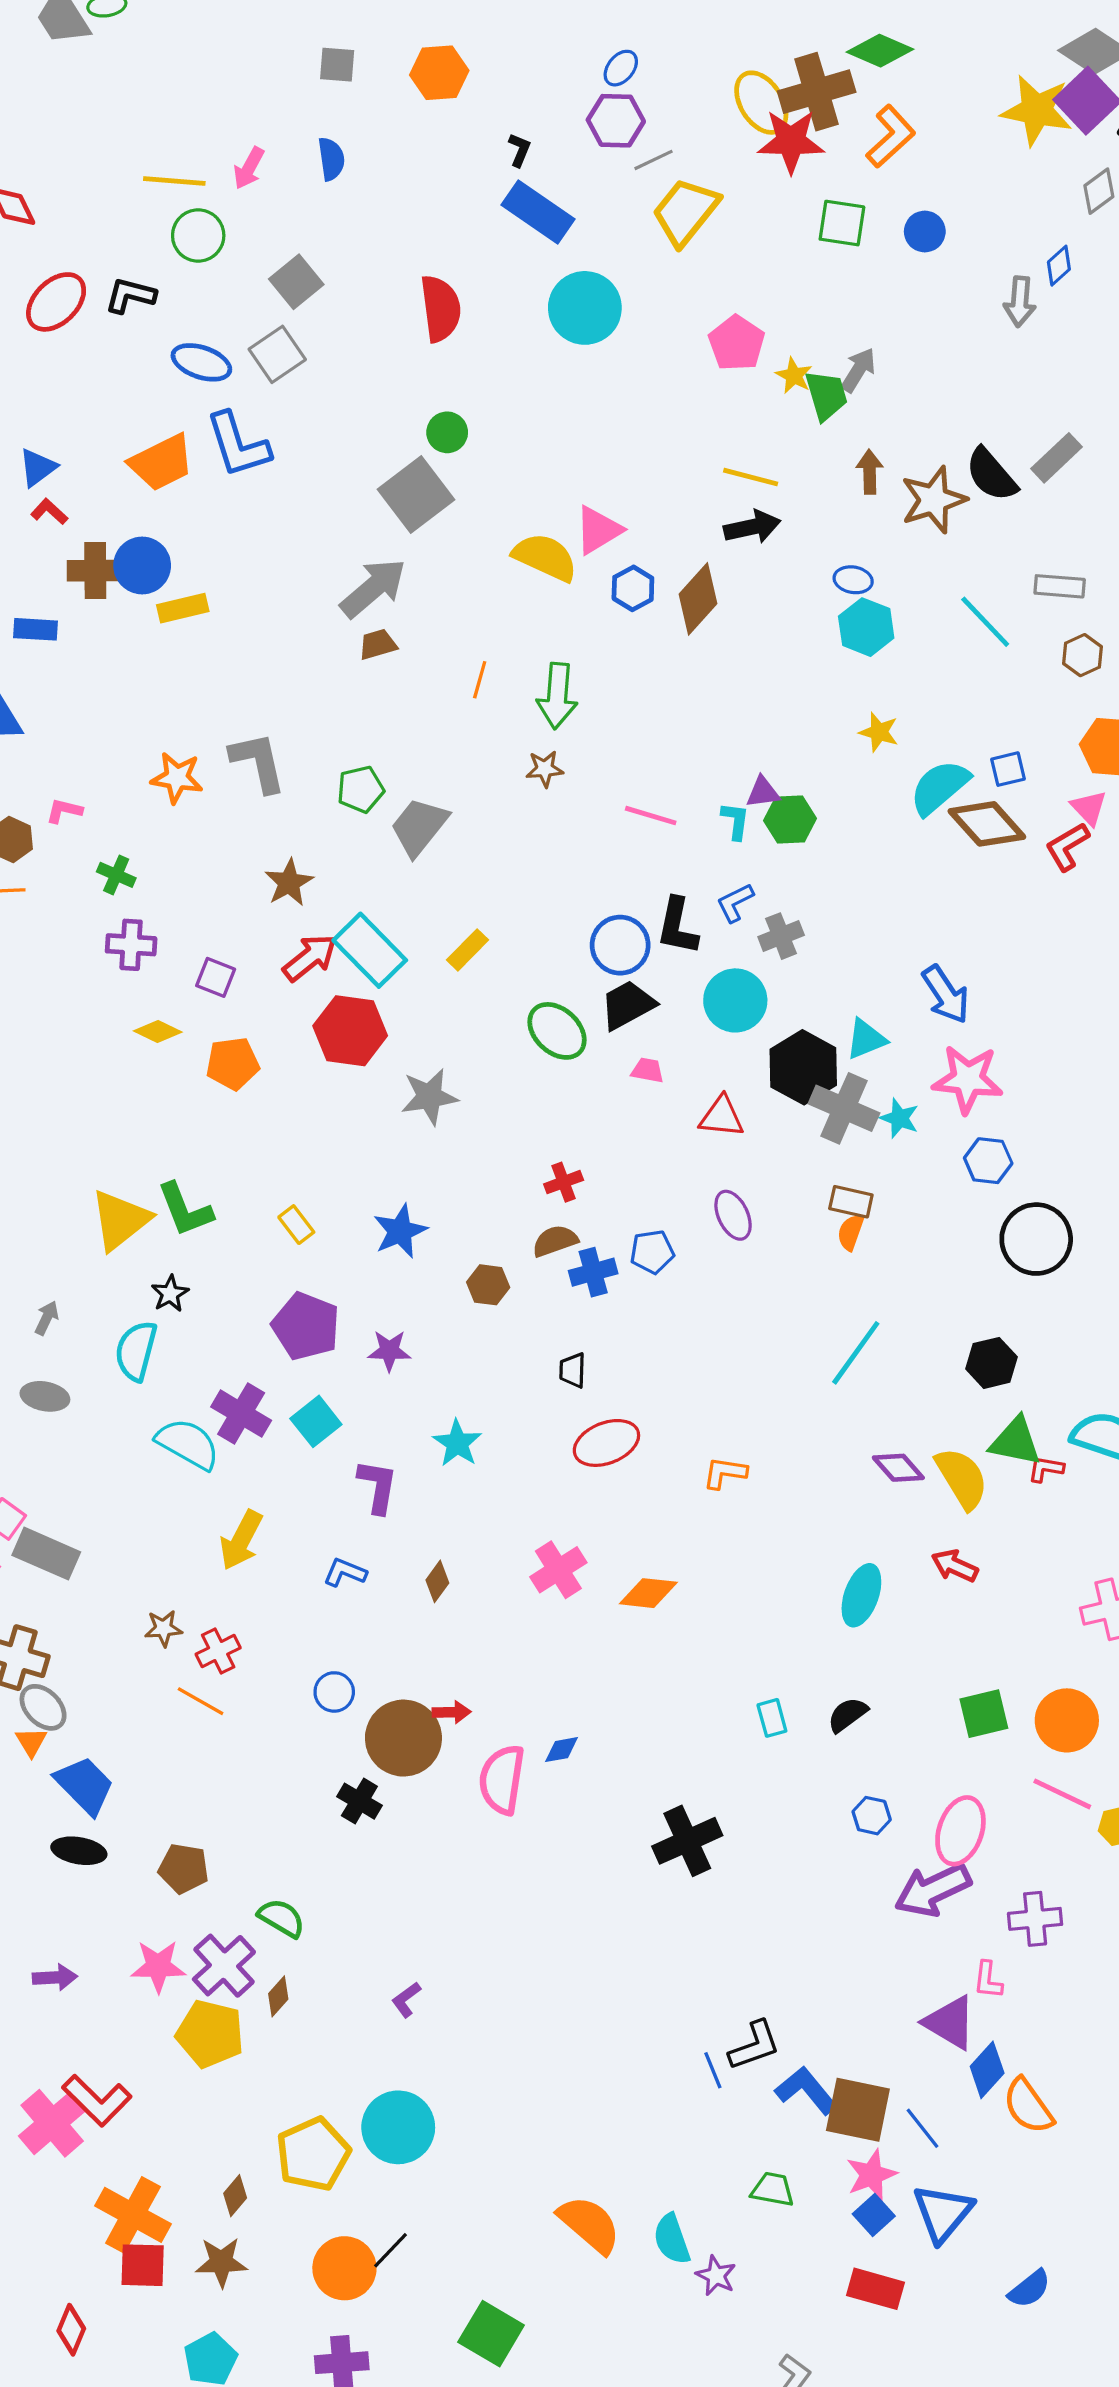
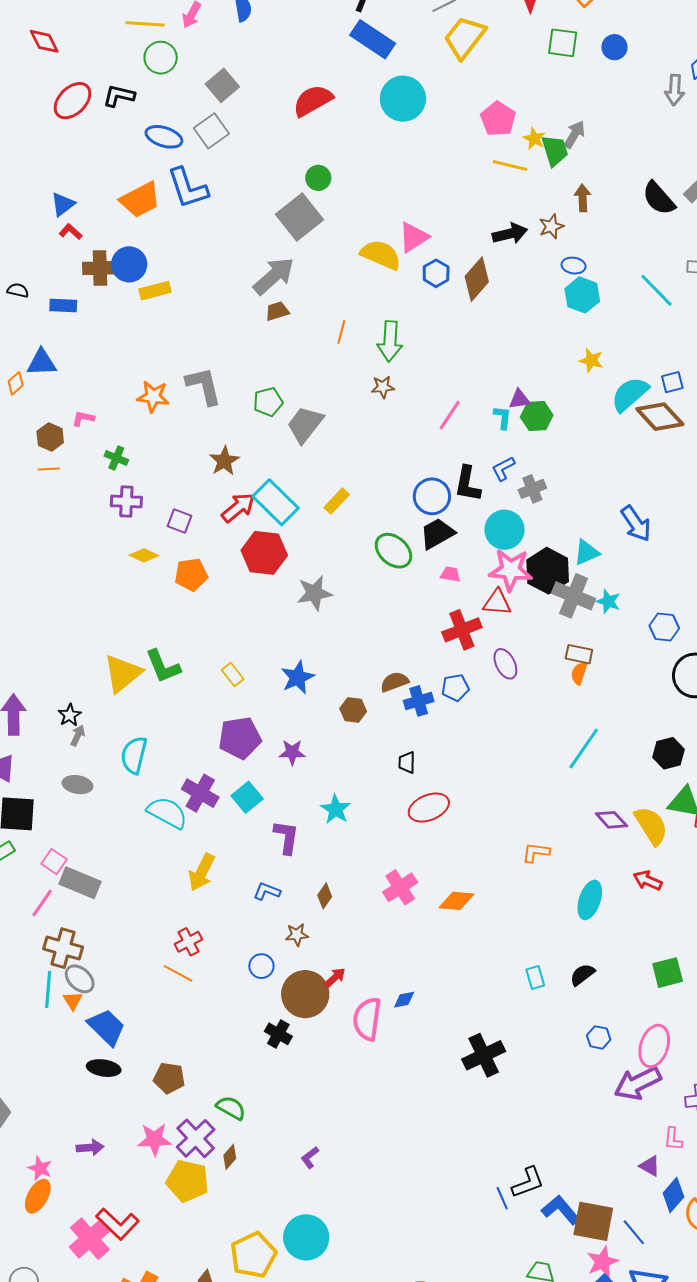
red semicircle: (441, 308) -> (313, 101), turned -111
yellow line: (751, 477) -> (510, 166), moved
brown star: (934, 500) -> (551, 226), moved, size x0.6
pink line: (651, 816) -> (450, 415), turned -72
pink star: (968, 1079) -> (511, 570), moved
red cross: (564, 1182) -> (462, 630), moved, size x1.6
black star: (170, 1294) -> (70, 715), moved
purple pentagon: (306, 1326) -> (240, 738), turned -30
orange L-shape: (725, 1473) -> (536, 852), moved
brown star: (163, 1628) -> (297, 935), moved
red arrow: (452, 1712) -> (335, 977), turned -40
purple triangle: (950, 2023) -> (650, 1166), size x0.6

